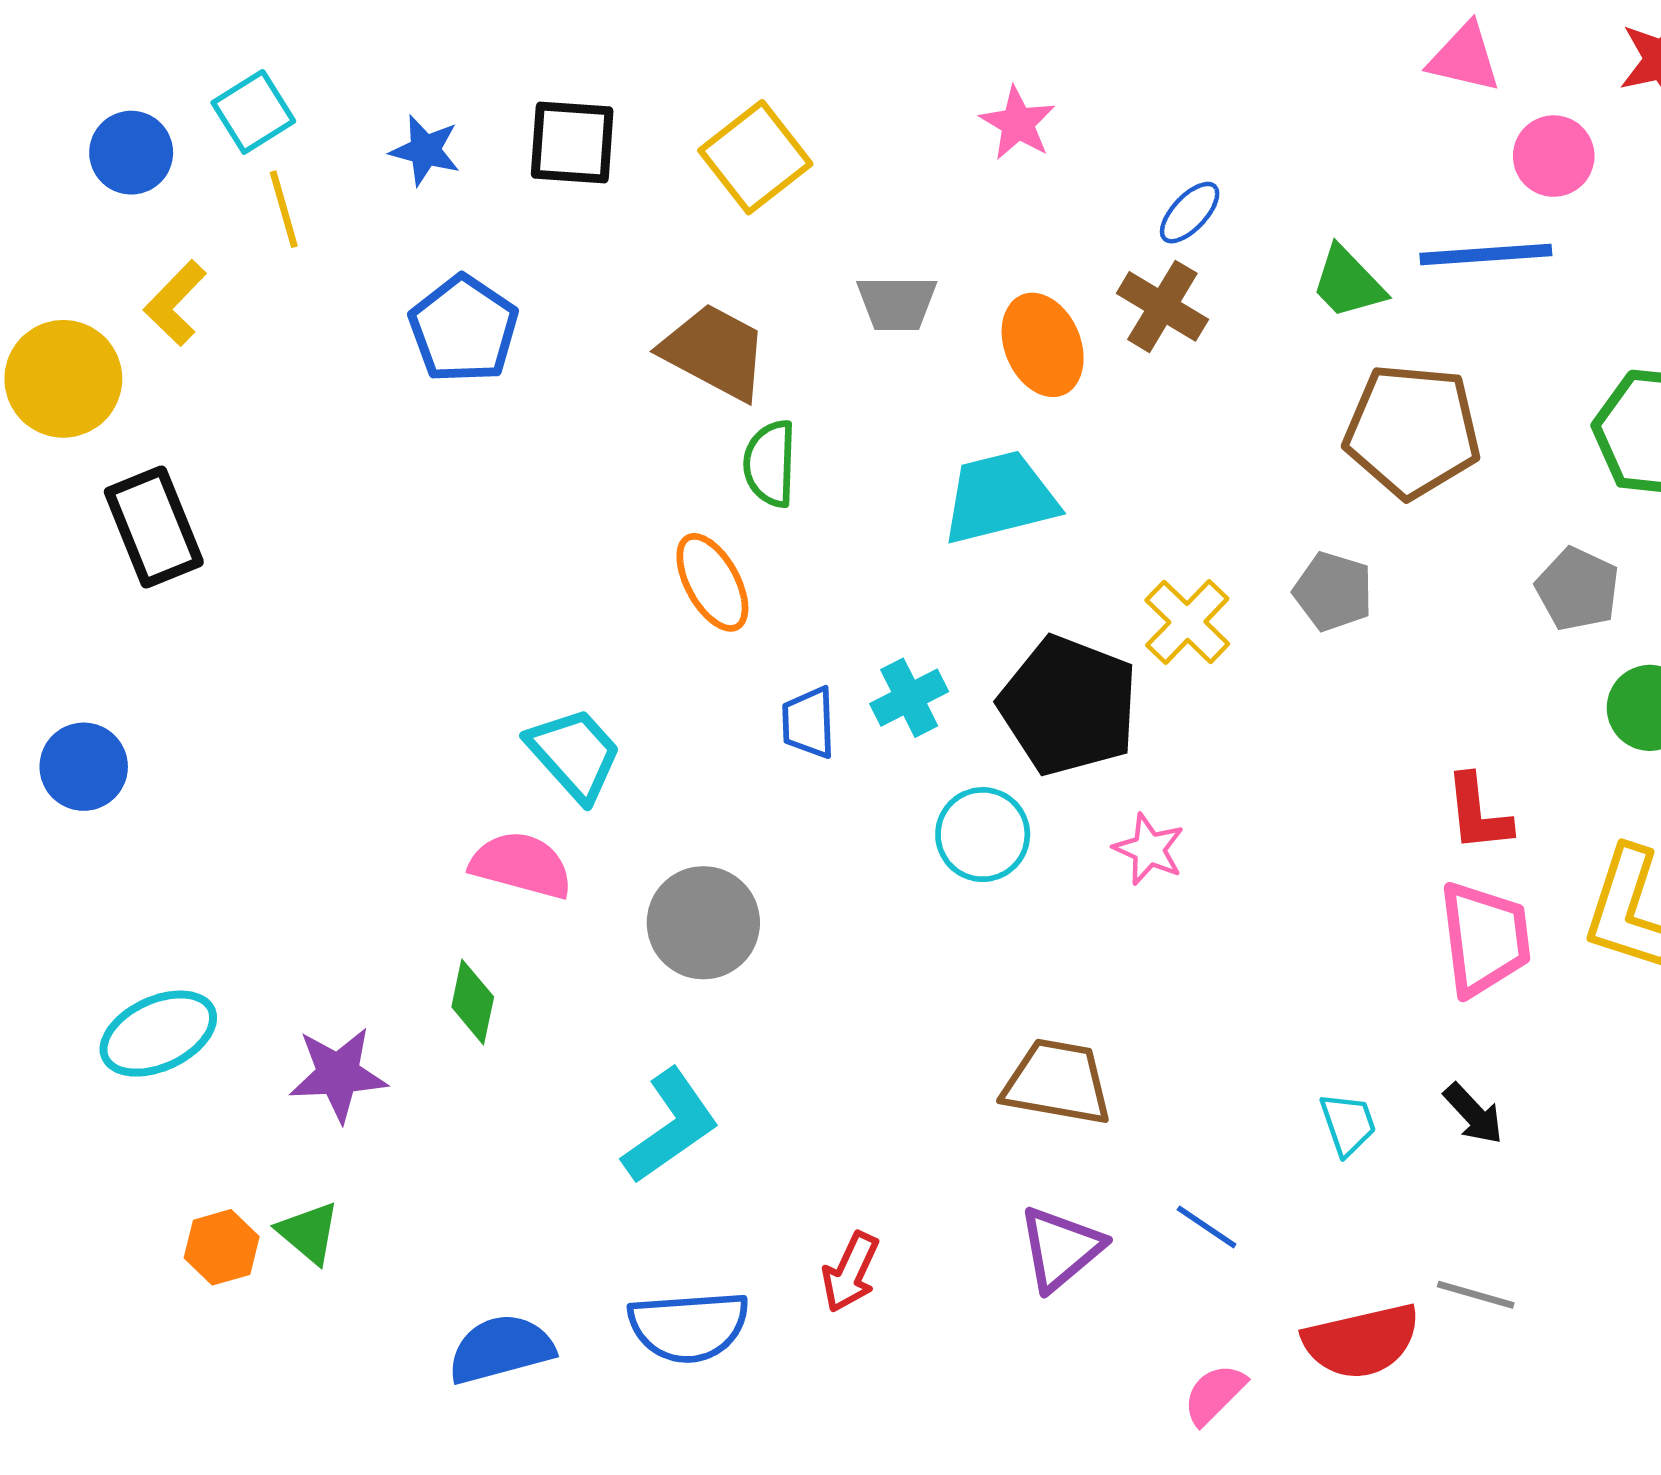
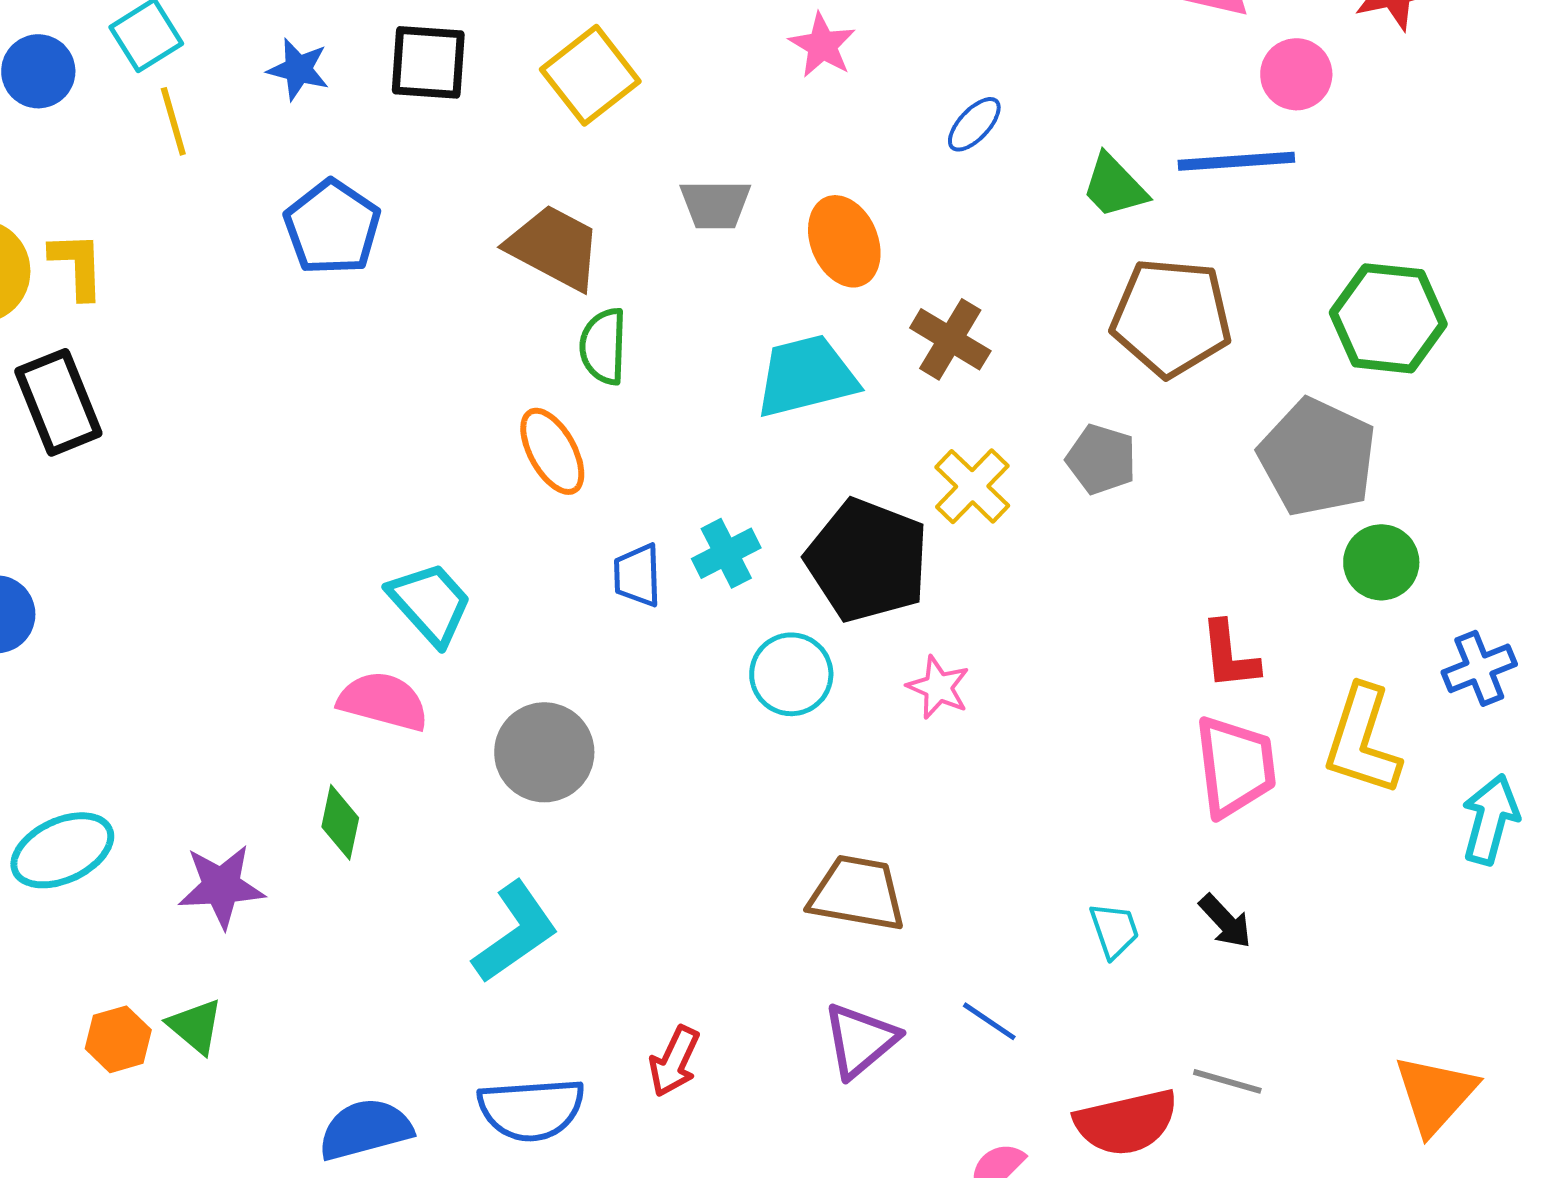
yellow L-shape: (175, 303) -> (77, 265), moved, turned 134
brown cross: (1162, 306) -> (950, 339), moved
gray pentagon: (1577, 589) -> (1317, 457), size x1.6

